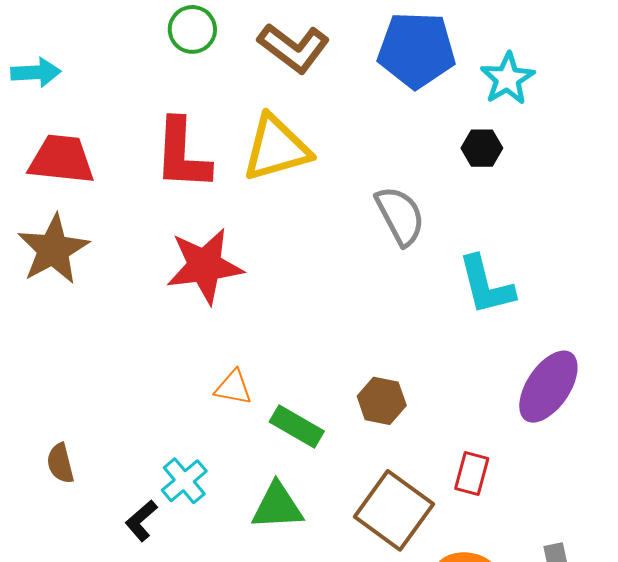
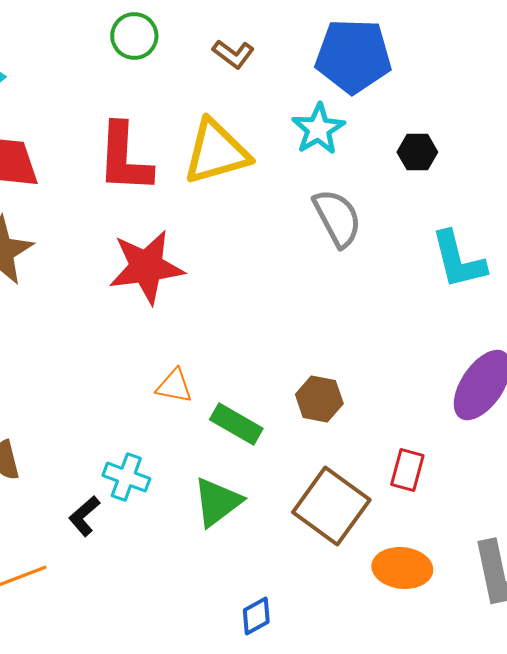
brown L-shape: (294, 48) -> (233, 54), size x0.6
cyan star: (508, 79) -> (318, 129), moved
cyan L-shape: (486, 285) -> (458, 260), moved
cyan cross: (184, 481) -> (126, 477), turned -30
green triangle: (277, 506) -> (217, 502), turned -34

